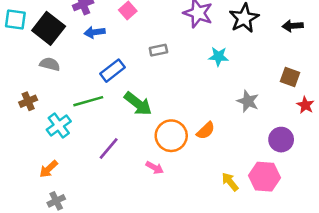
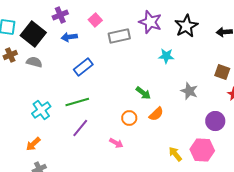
gray rectangle: (158, 50) -> (119, 36), moved, size x1.5
brown cross: (28, 101) -> (10, 55), moved
green line: (88, 101) -> (77, 102), moved
green arrow: (138, 104) -> (143, 93), moved, size x0.7
orange circle: (171, 136) -> (129, 118), size x0.6

